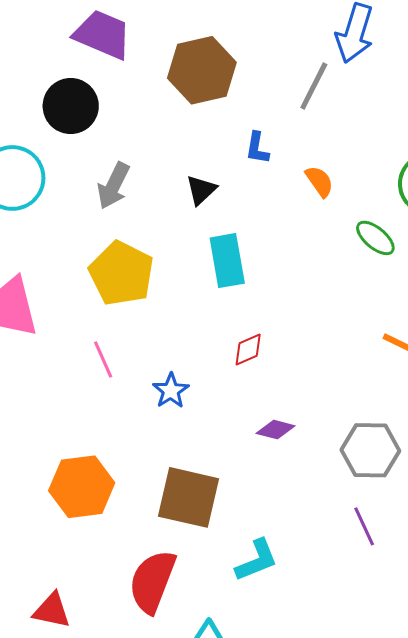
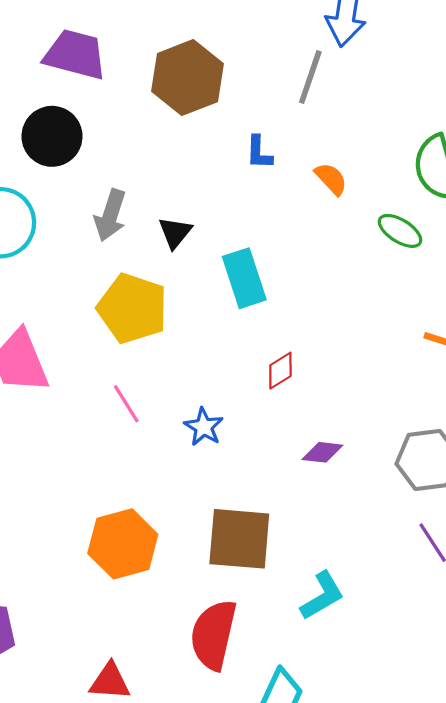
black triangle: (201, 190) -> (175, 233), moved

